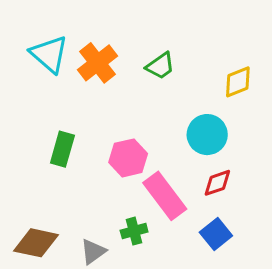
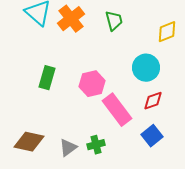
green trapezoid: (160, 66) -> (114, 21), turned -70
green cross: (134, 231) -> (96, 145), moved

